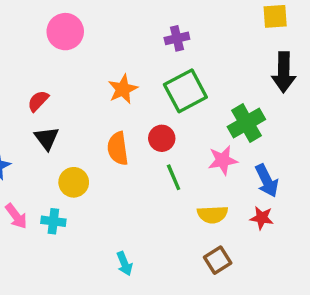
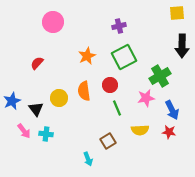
black triangle: (47, 138) -> (36, 109), moved
yellow circle: (74, 182) -> (59, 98), moved
brown square: (218, 260) -> (108, 141), moved

